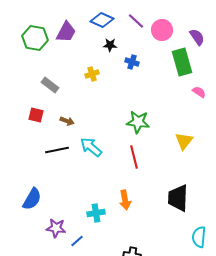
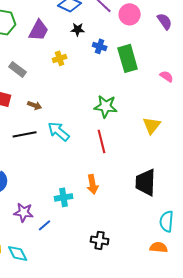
purple trapezoid: (66, 32) -> (39, 30), moved
green rectangle: (182, 62) -> (128, 58), moved

